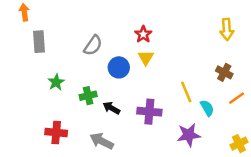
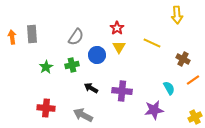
orange arrow: (24, 12) -> (12, 37), moved
yellow arrow: (227, 29) -> (177, 15), moved
yellow line: (186, 92) -> (152, 43), moved, turned -42
green cross: (88, 96) -> (72, 65), moved

